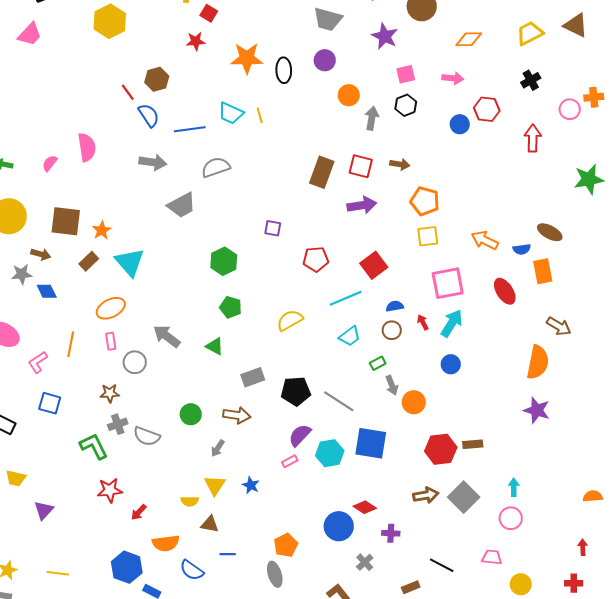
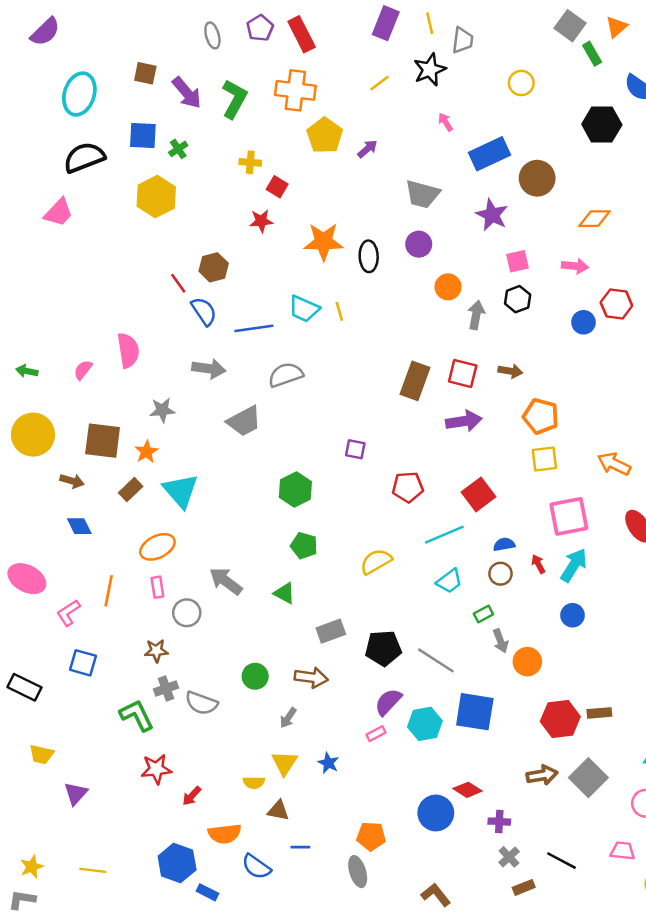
gray star: (22, 274) -> (162, 410), moved
orange pentagon: (286, 545) -> (371, 836), turned 30
gray cross: (365, 562) -> (509, 857), moved

